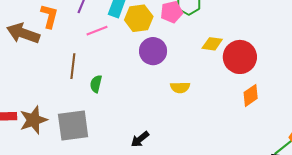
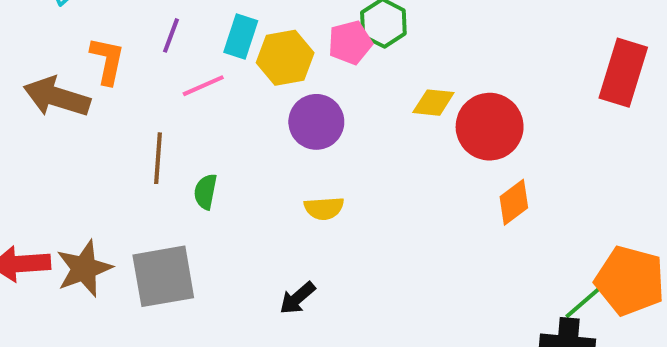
yellow semicircle: (180, 87) -> (324, 208), moved

